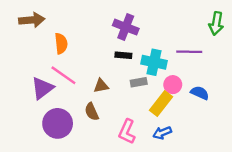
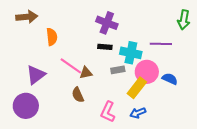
pink line: (63, 75) -> (71, 66), moved
pink circle: (173, 85) -> (147, 72), size x1.5
purple circle: (58, 123) -> (26, 106), moved

